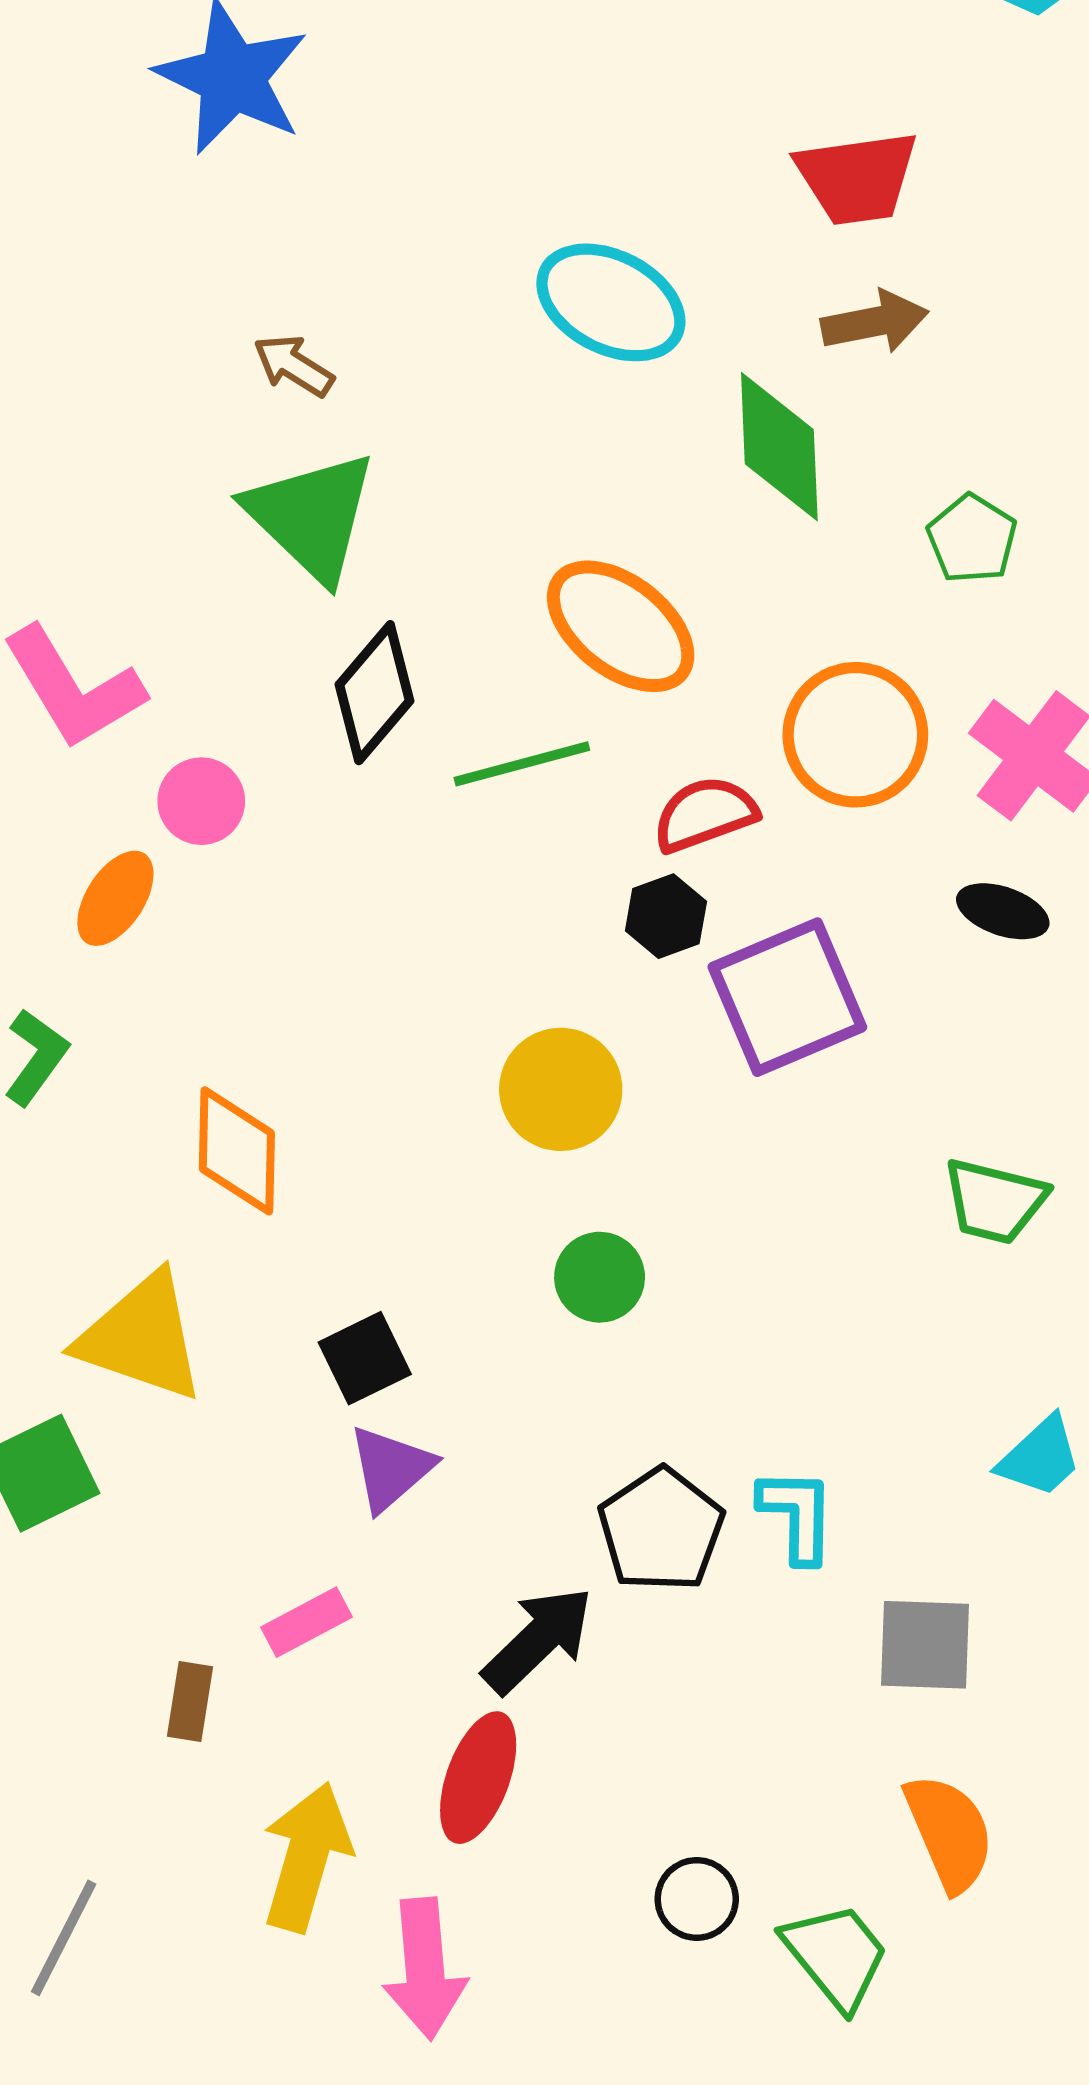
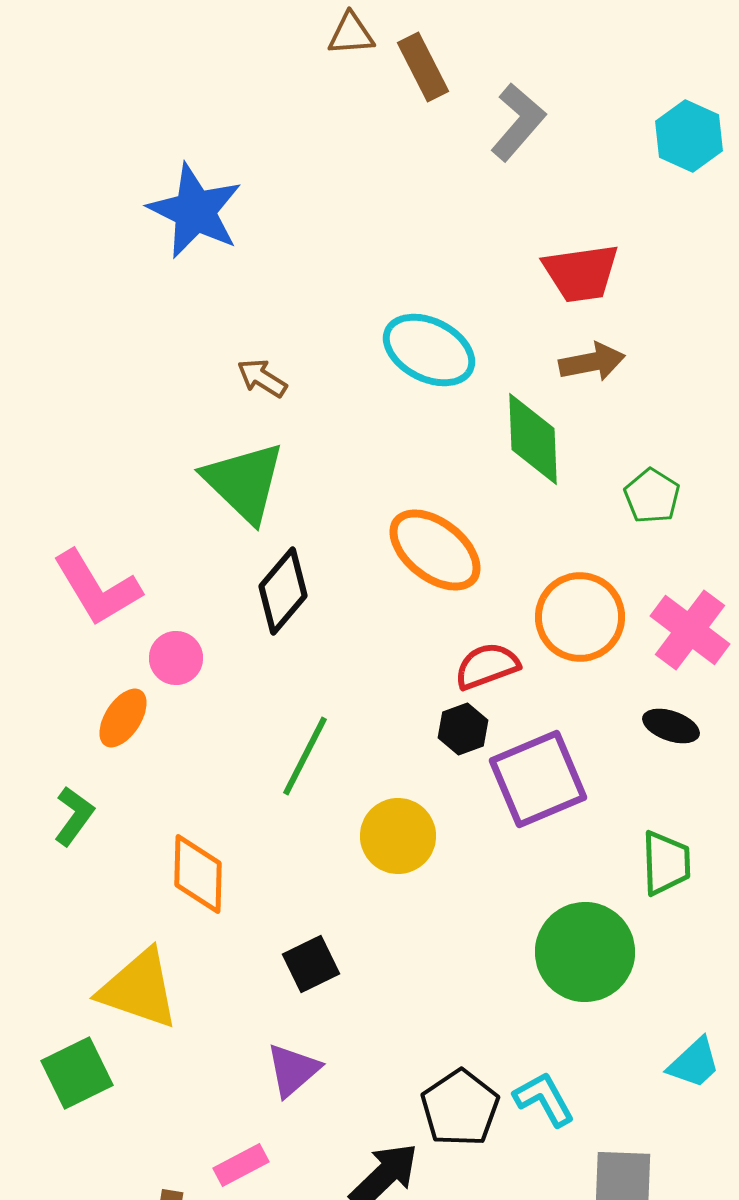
brown arrow: (294, 366) -> (262, 378), moved
green line: (522, 764) -> (305, 756), moved, turned -48
green trapezoid: (995, 1201) -> (666, 863), moved, turned -106
green circle: (600, 1277) -> (585, 952), moved, size x1.8
black square: (365, 1358) -> (311, 964), moved
cyan L-shape: (797, 1515) -> (544, 1099), turned -30

